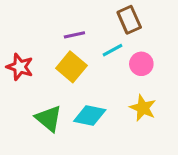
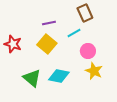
pink circle: (141, 64) -> (88, 51), moved

